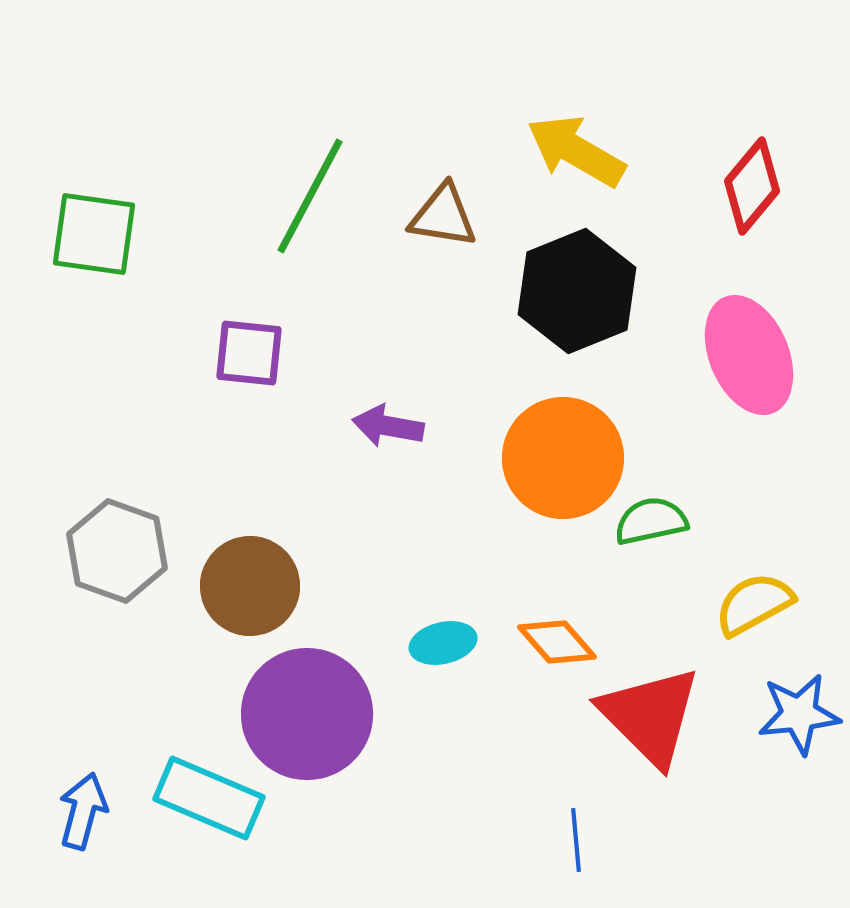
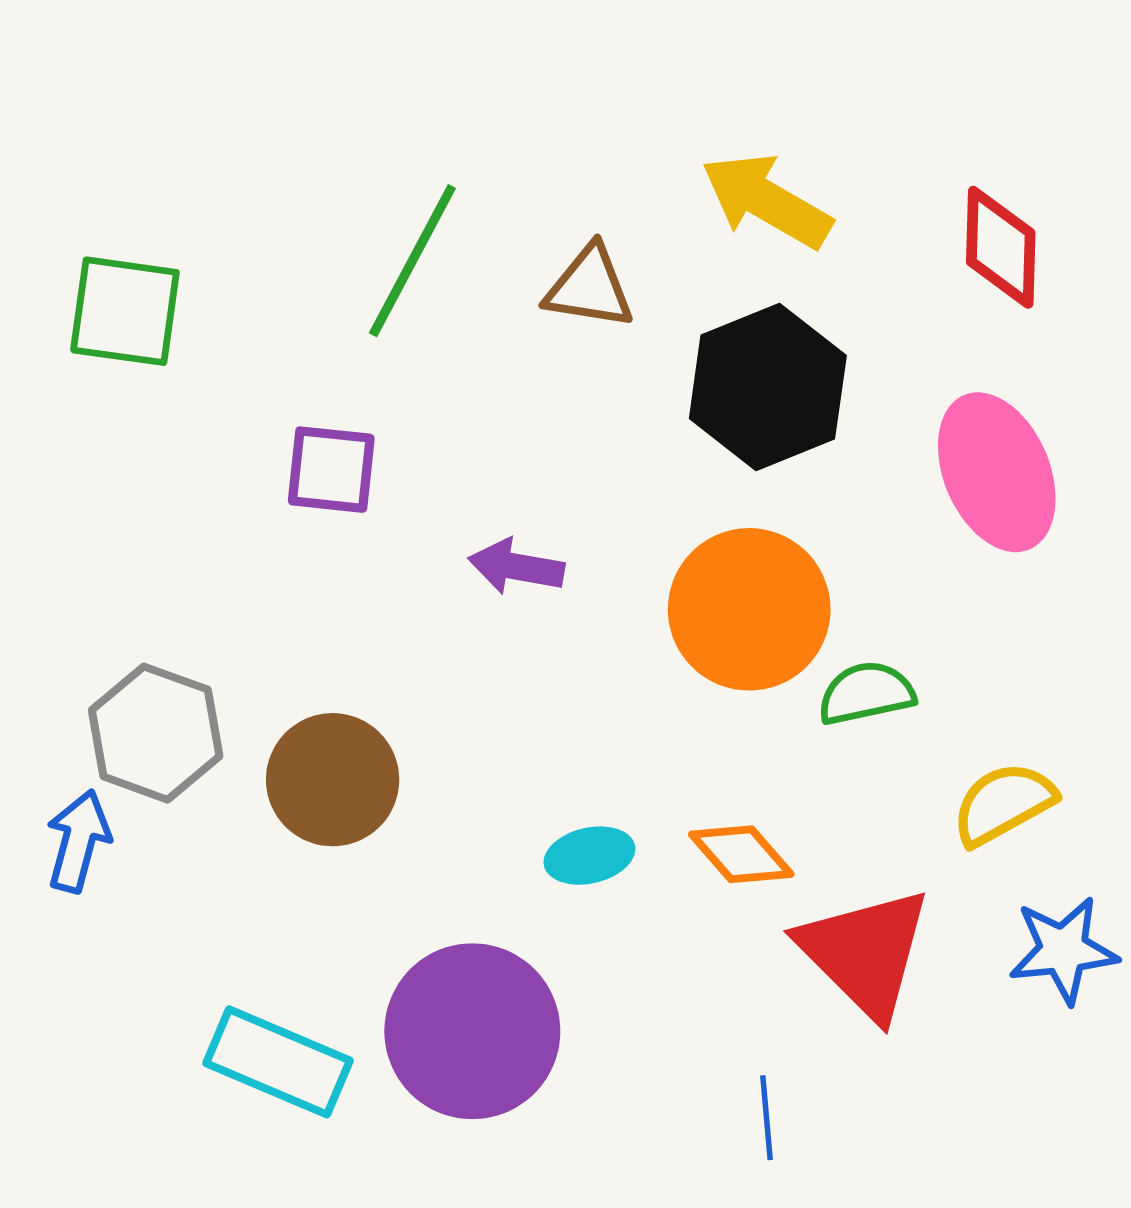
red diamond: (752, 186) -> (1001, 247), turned -38
purple circle: (307, 714) -> (472, 1031), moved
blue arrow: (83, 811) -> (78, 841), moved

